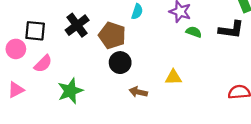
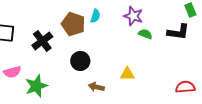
black cross: (77, 25) -> (42, 41), moved
brown pentagon: (112, 35) -> (73, 24), moved
pink semicircle: (43, 64) -> (12, 72), moved, turned 30

